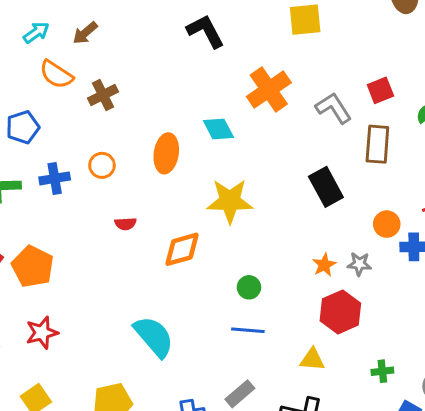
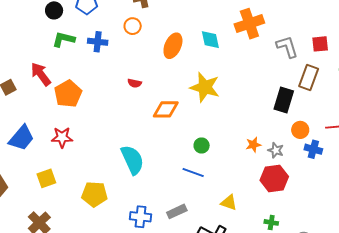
orange circle: (102, 165) -> (133, 26), moved
black rectangle: (326, 187) -> (284, 100), moved, turned 30
red hexagon: (340, 312) -> (274, 178), moved

